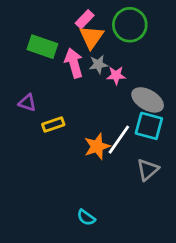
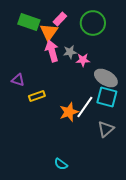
orange triangle: (92, 37) -> (49, 32), moved
green rectangle: (42, 47) -> (29, 22), moved

